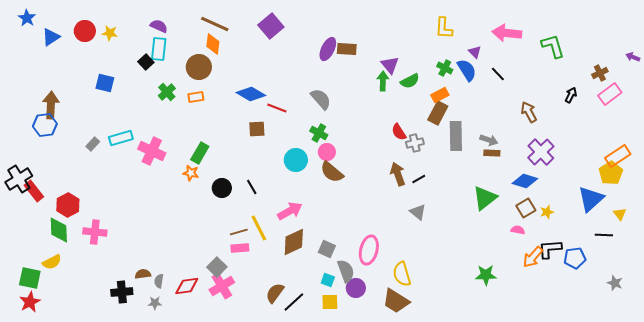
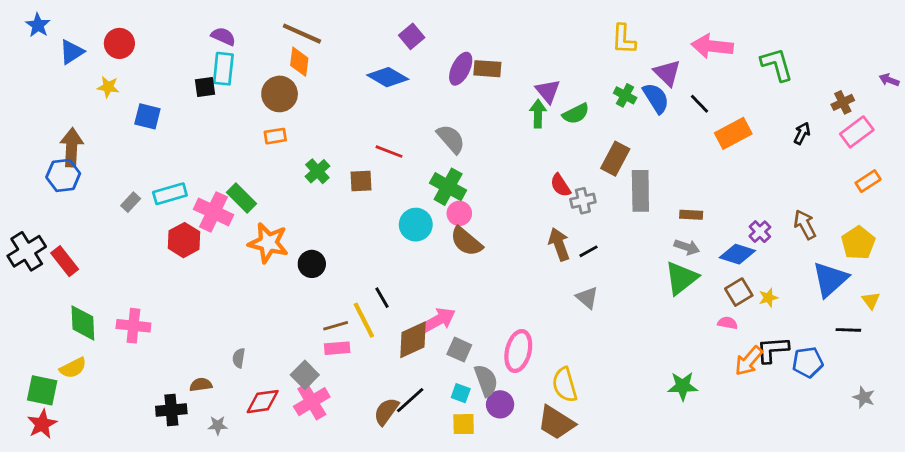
purple square: (271, 26) -> (412, 36), moved, size x0.7
yellow star: (110, 33) -> (108, 87), moved
purple triangle: (475, 52) -> (667, 73), size x1.5
black square: (146, 62) -> (205, 87), turned 35
green cross: (167, 92) -> (317, 171), moved
blue diamond: (251, 94) -> (388, 77), moved
orange rectangle: (440, 95) -> (733, 133), moved, size x1.4
brown arrow: (529, 112) -> (805, 225), moved
green cross: (319, 133) -> (448, 187), size x1.4
gray arrow: (489, 140) -> (687, 247), moved
purple cross: (541, 152) -> (760, 232), moved, size x0.6
green rectangle: (200, 153) -> (242, 198), moved, turned -75
orange rectangle: (618, 156) -> (868, 181), moved, size x0.7
orange star: (191, 173) -> (268, 243), size x1.8
black line: (252, 187) -> (382, 298), moved
red rectangle: (34, 191) -> (65, 261), moved
red hexagon: (68, 205) -> (184, 240), moved
pink arrow: (290, 211) -> (438, 320), moved
gray semicircle: (159, 281) -> (239, 358), moved
black line: (294, 302) -> (410, 400), moved

